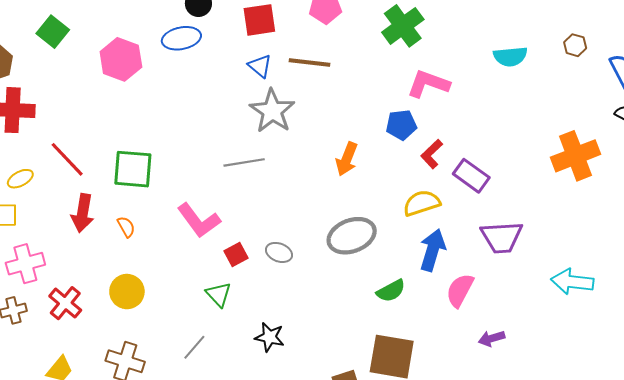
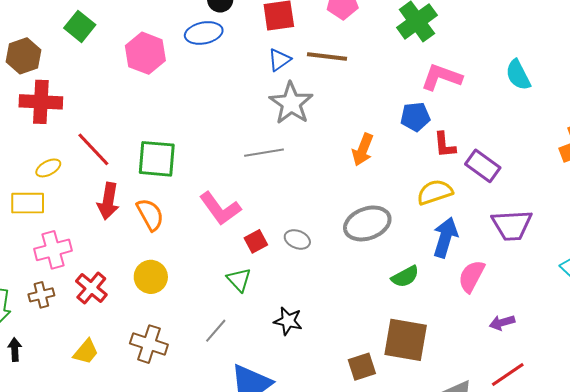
cyan semicircle: (510, 56) -> (518, 75), moved, turned 68
blue triangle: (260, 66) -> (279, 60), turned 45
red L-shape: (432, 154) -> (445, 145), turned -52
orange semicircle: (126, 227) -> (150, 214), size x1.6

